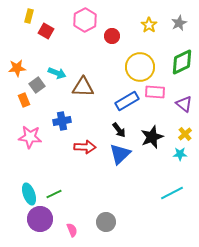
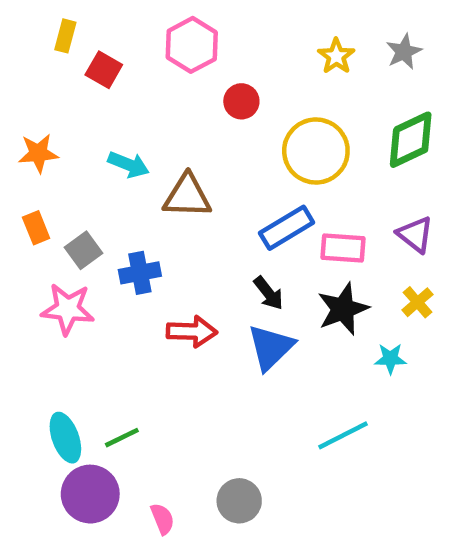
red circle: (112, 36) -> (241, 101), moved
gray square: (37, 85) -> (83, 250), moved
pink rectangle: (155, 92) -> (343, 248), moved
orange rectangle: (24, 100) -> (36, 228), moved
cyan star: (180, 154) -> (390, 359), moved
cyan line: (172, 193) -> (343, 435), moved

